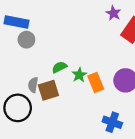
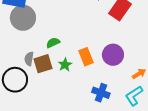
gray circle: (26, 40) -> (23, 18), size x1.6
green star: (79, 75) -> (65, 65), moved

